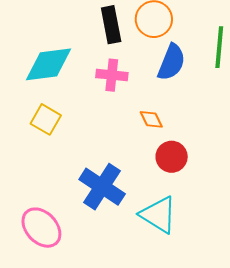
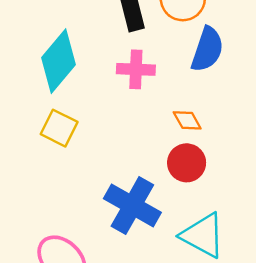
cyan diamond: (49, 64) -> (58, 61), turned -39
red circle: (172, 157) -> (187, 163), moved

